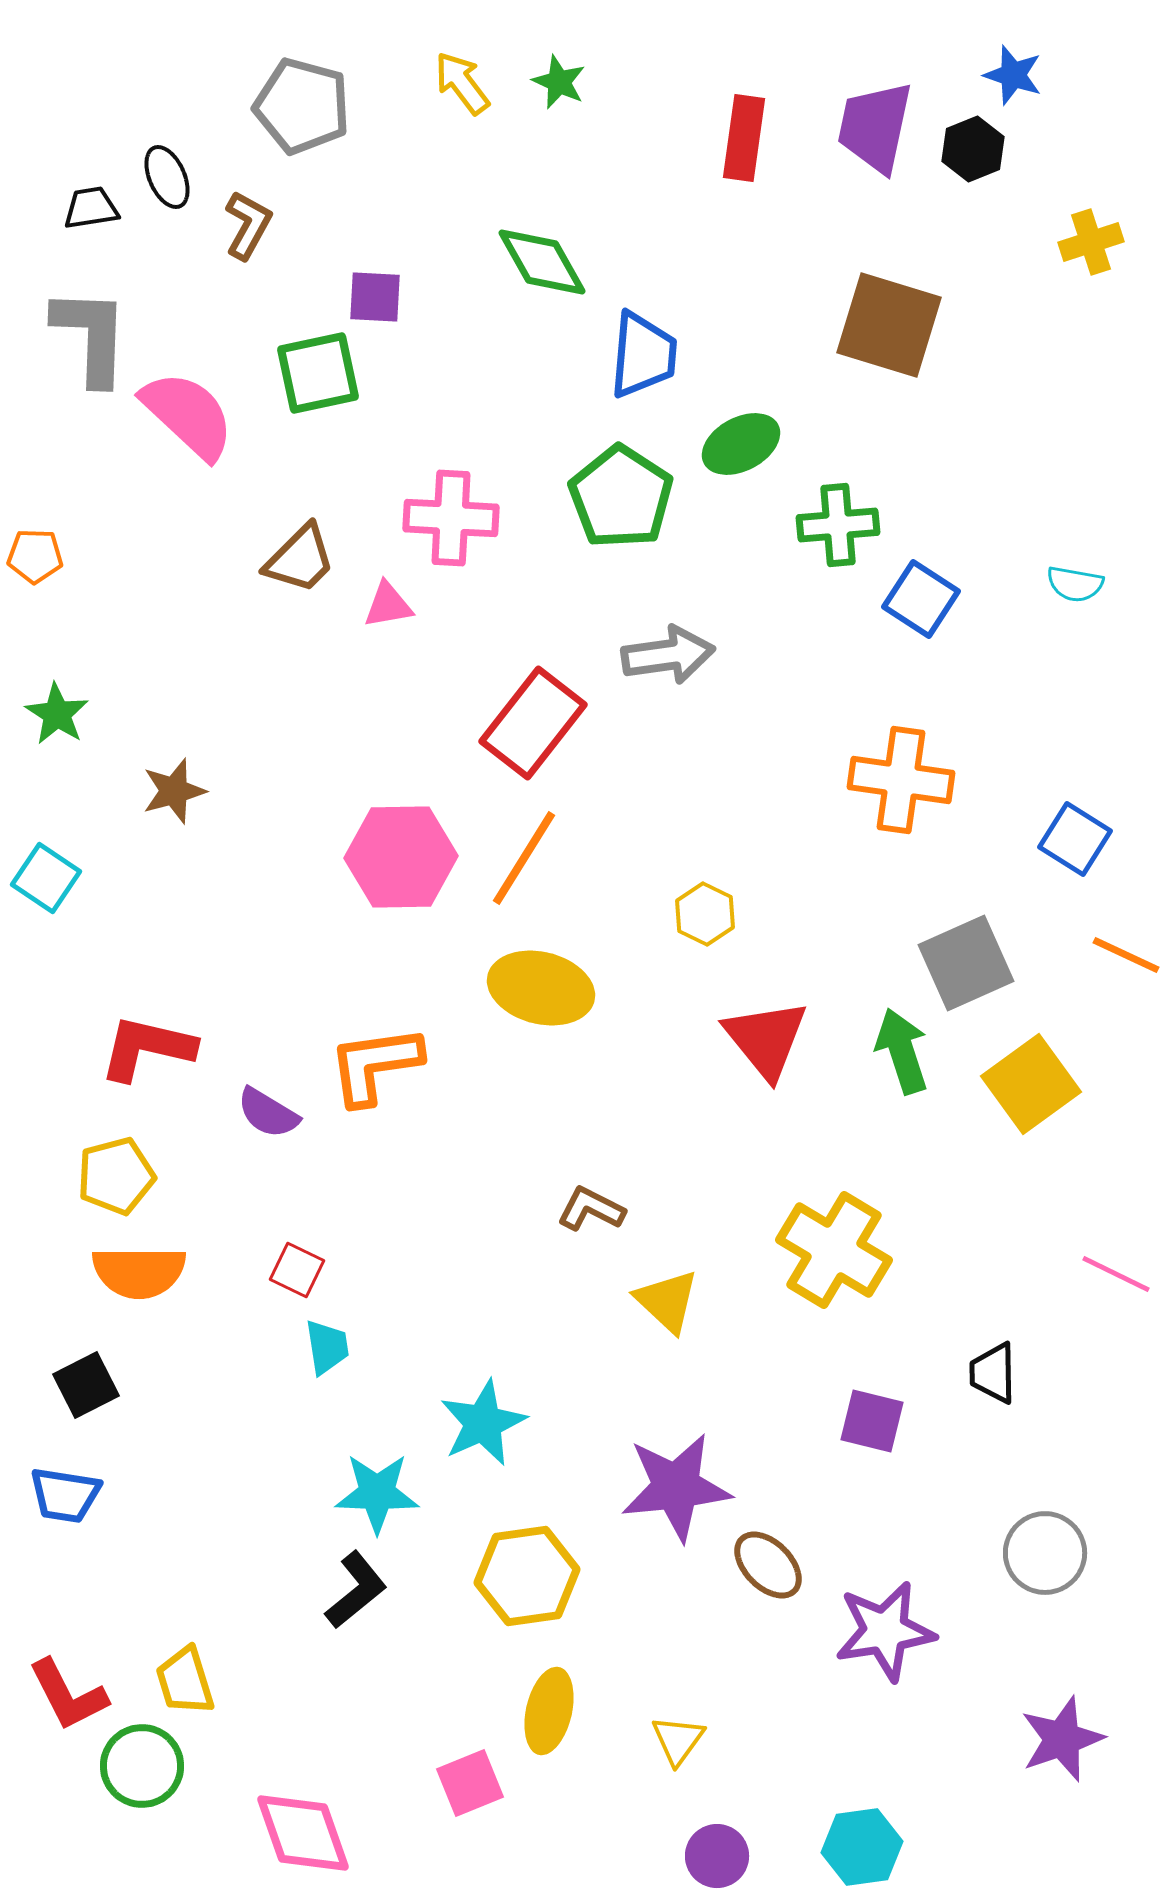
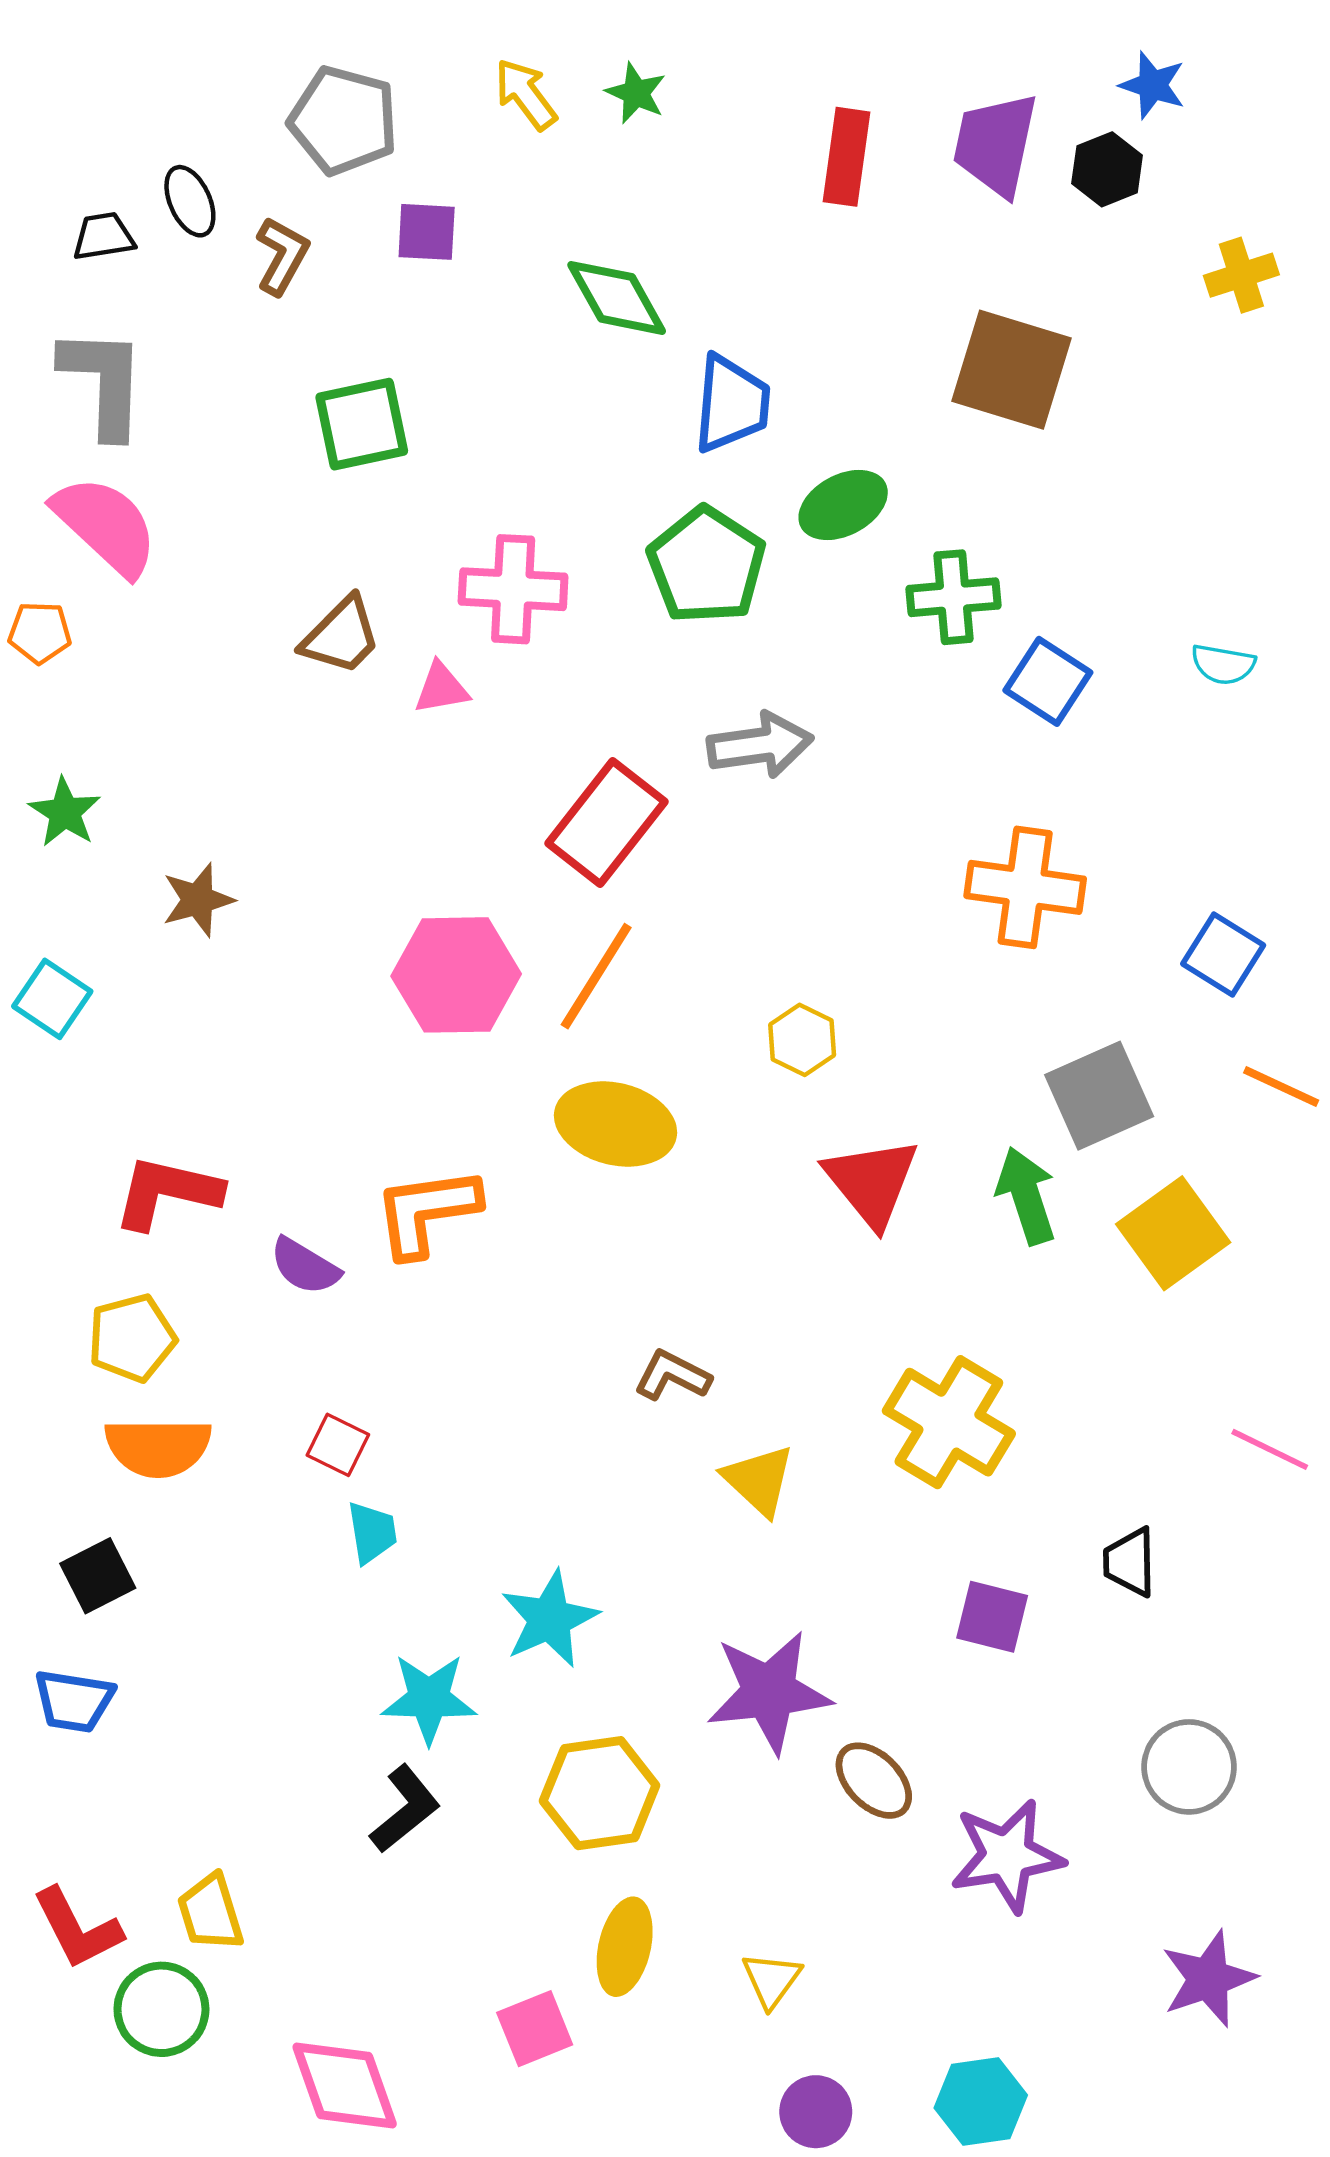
purple square: (375, 297) -> (427, 232), moved
pink semicircle: (188, 415) -> (106, 525), moved

